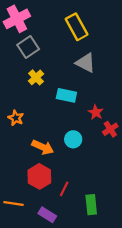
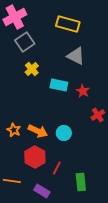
yellow rectangle: (77, 27) -> (68, 24), turned -45
red star: (96, 112) -> (83, 91), moved
orange star: (16, 118) -> (14, 130), moved
cyan circle: (73, 139) -> (64, 133), moved

